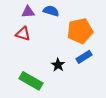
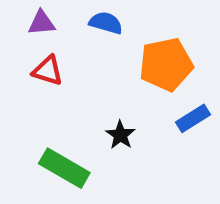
purple triangle: (28, 12) -> (41, 23), moved
blue rectangle: (84, 57) -> (193, 118), moved

